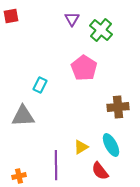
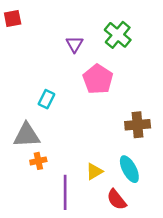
purple triangle: (72, 19) -> (74, 44), moved
orange cross: (19, 176) -> (38, 161), moved

